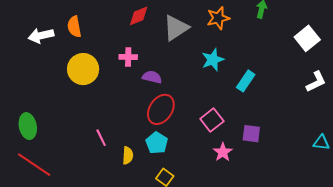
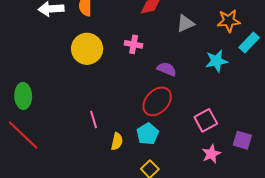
gray triangle: (176, 28) -> (185, 23), size x0.7
purple semicircle: (152, 77) -> (167, 69), moved
cyan rectangle: (246, 81) -> (249, 42), moved

